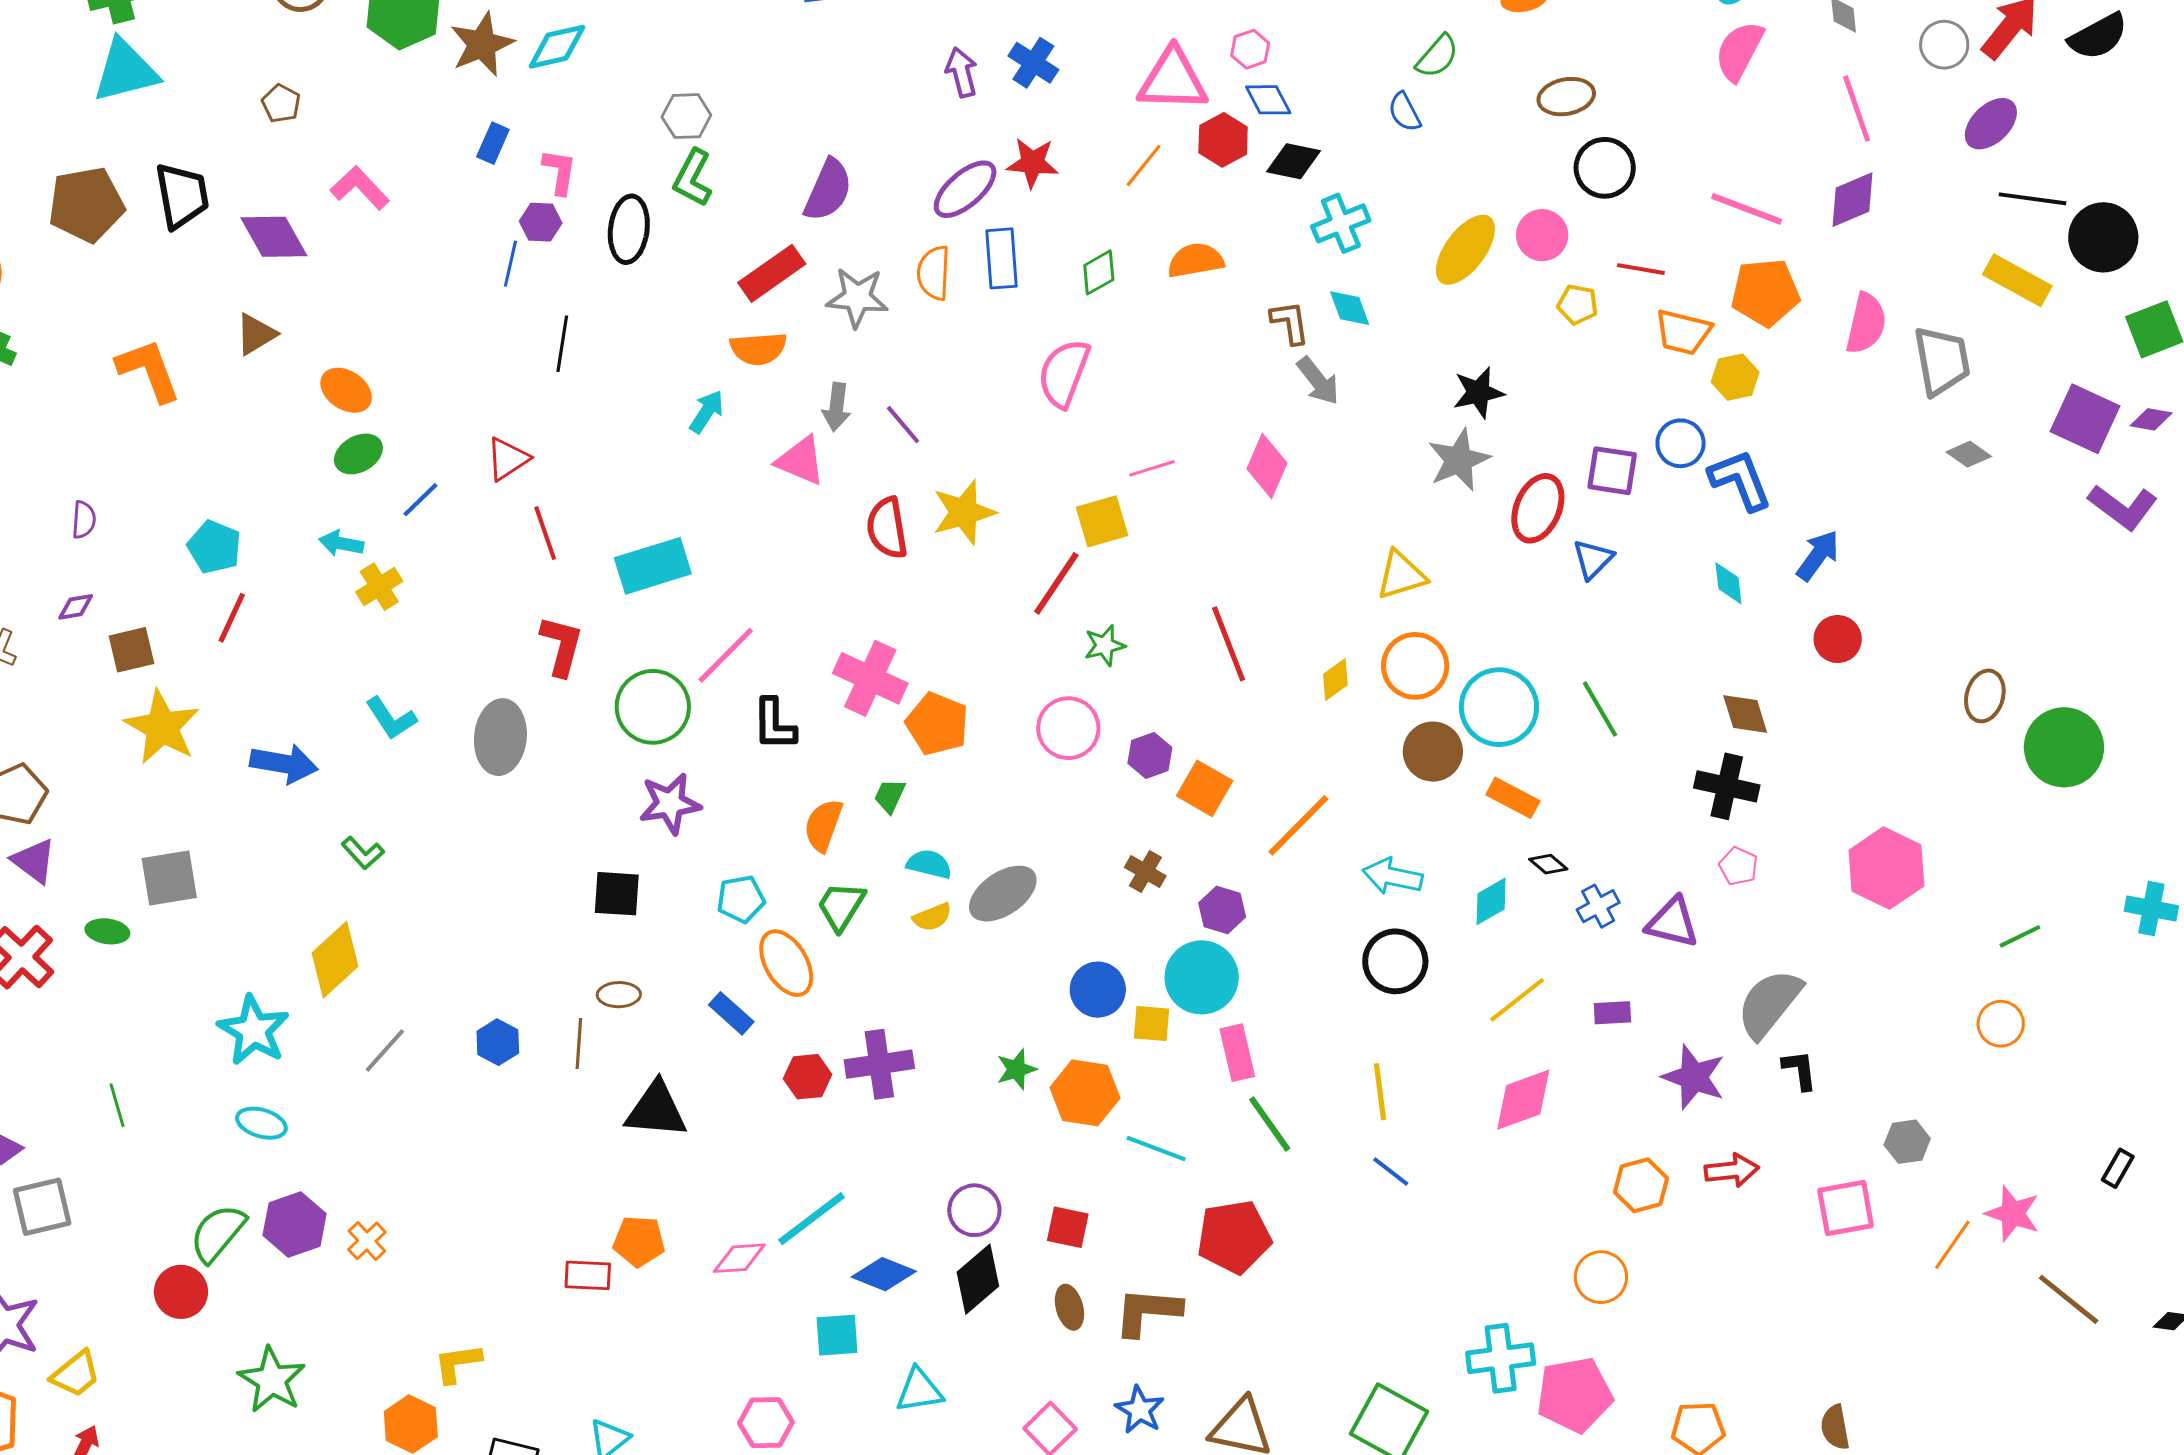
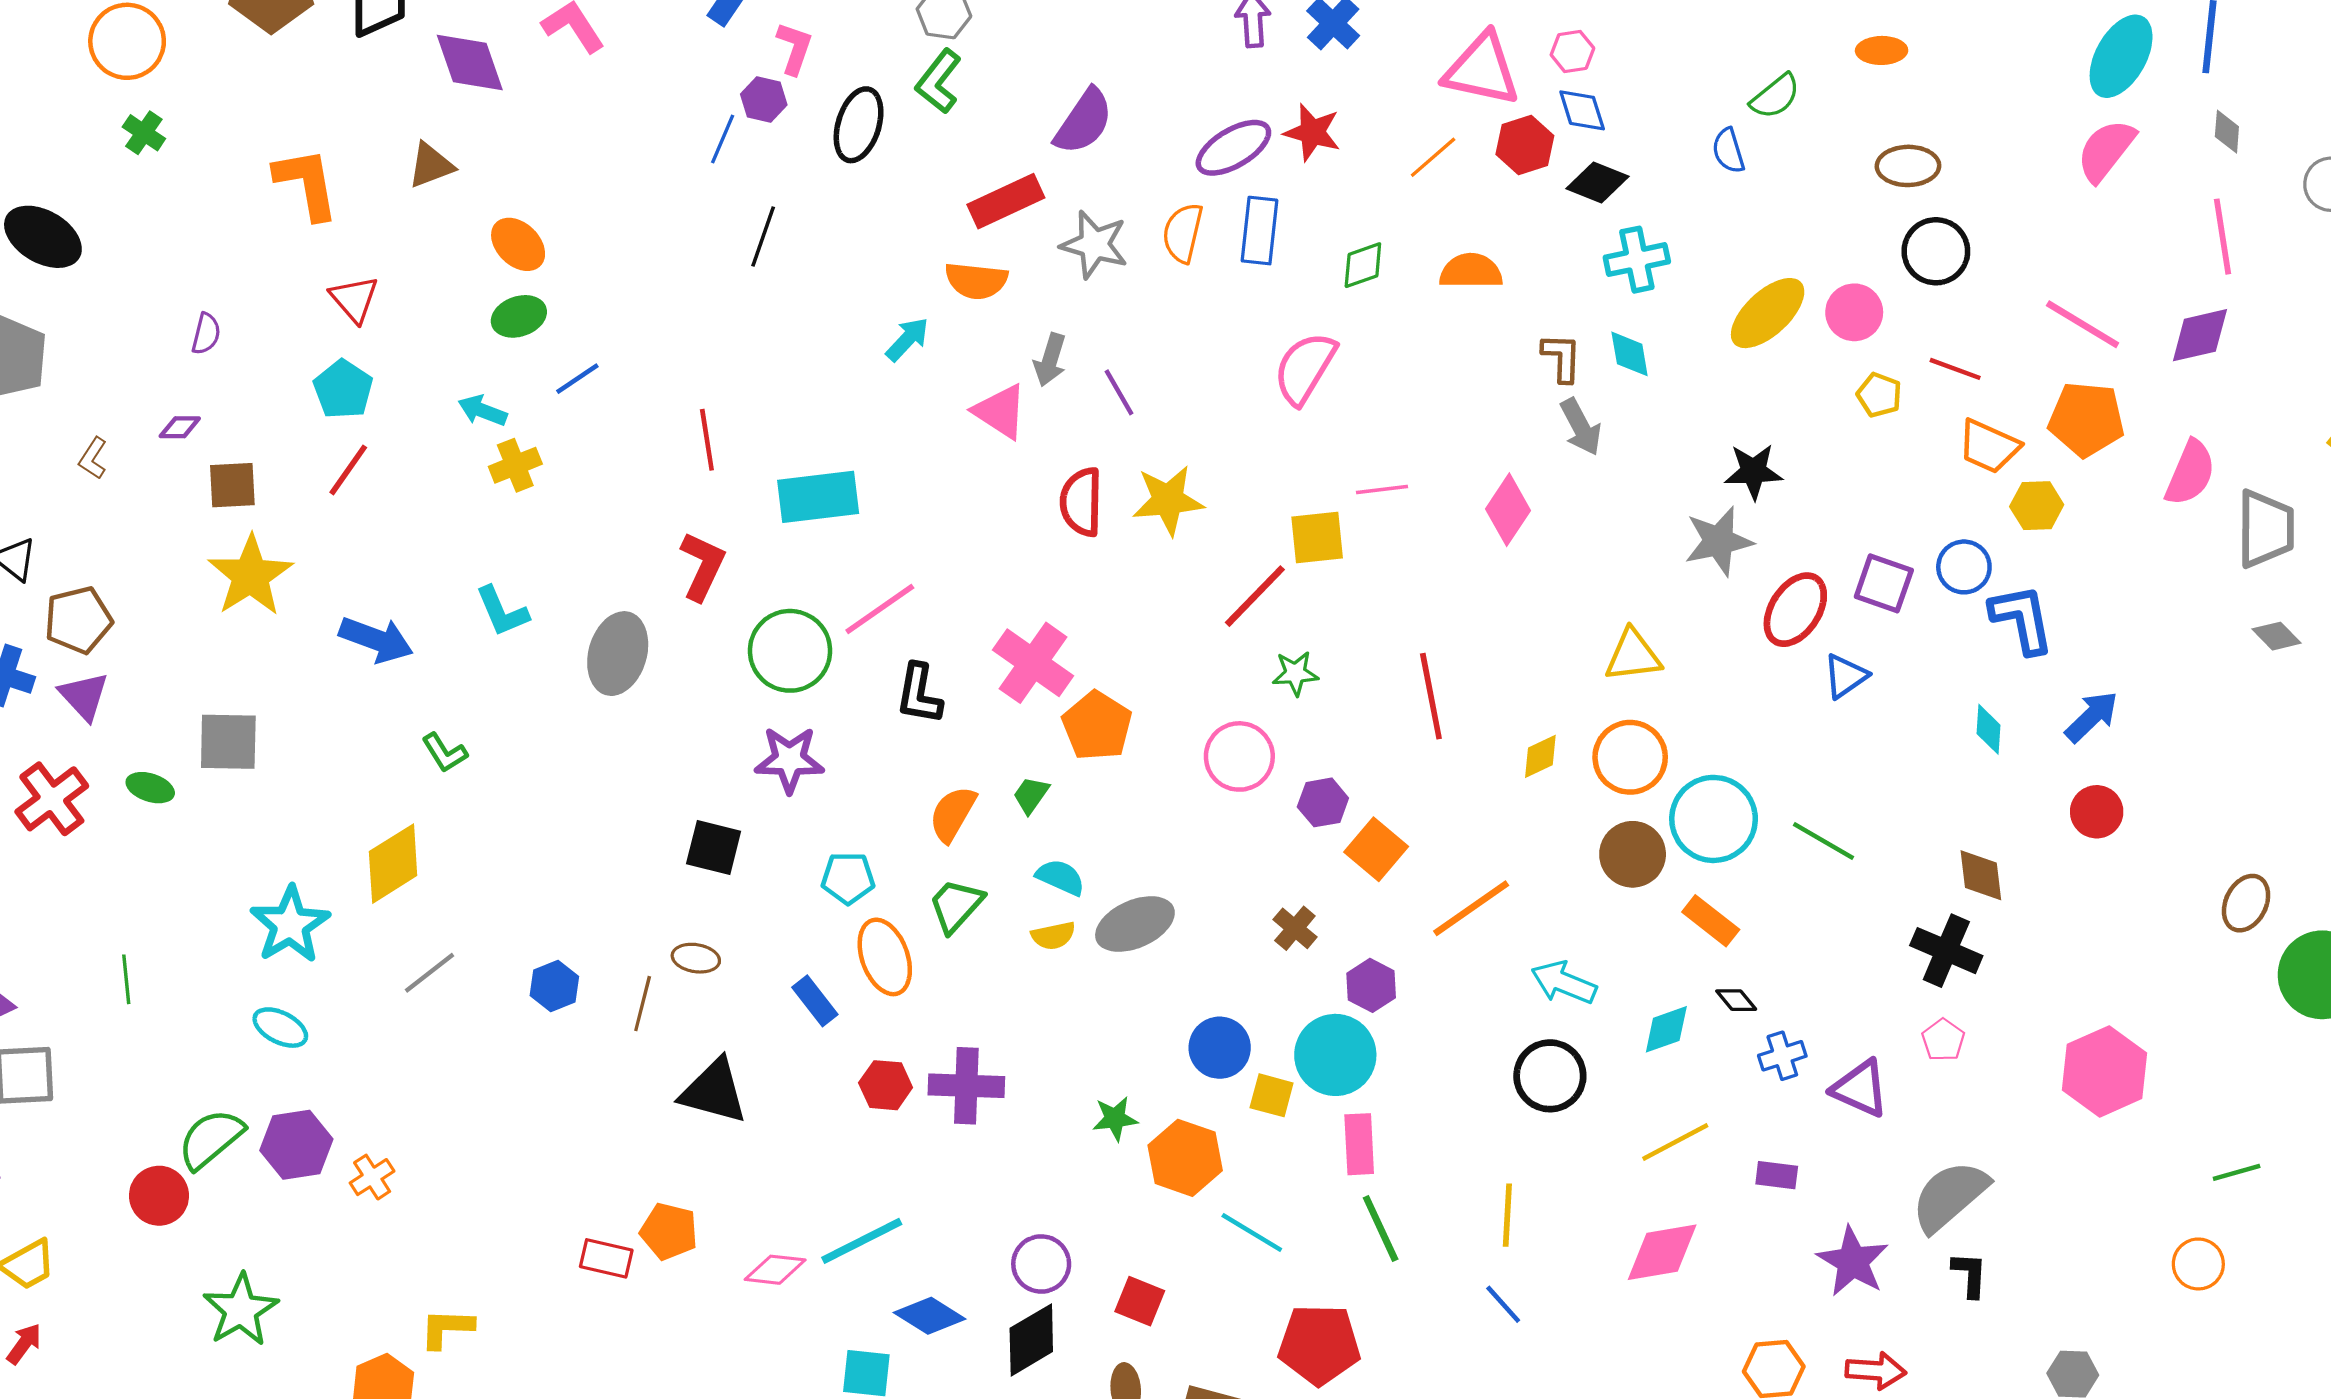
red triangle: (508, 459) -> (354, 299), moved, turned -48
green line: (1600, 709) -> (1823, 841), turned -40

